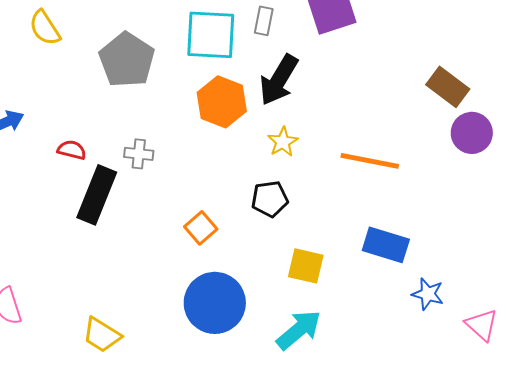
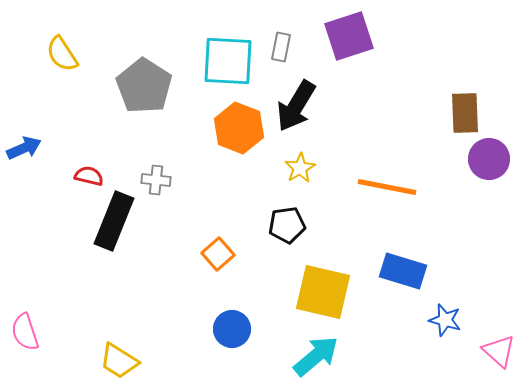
brown rectangle: (448, 87) -> (465, 113), turned 51
yellow square: (306, 266) -> (323, 292), size x1.5
blue circle: (215, 303) -> (232, 329), size x0.6

